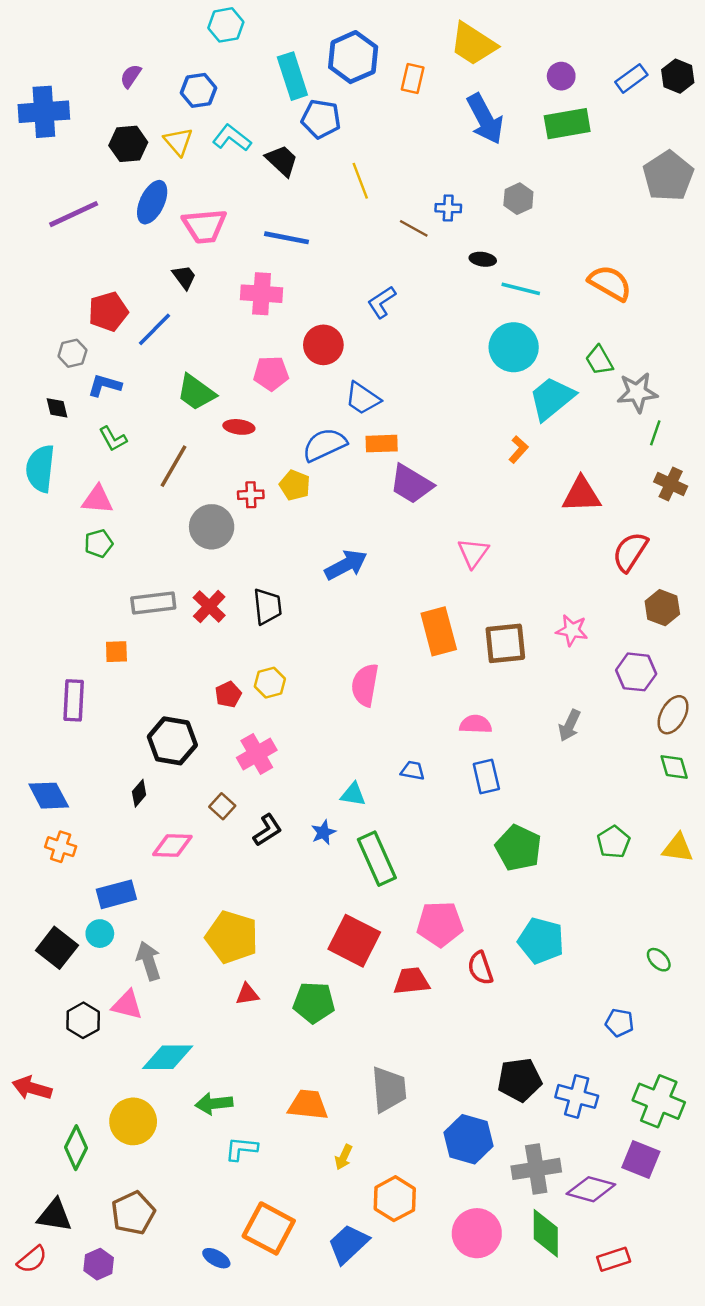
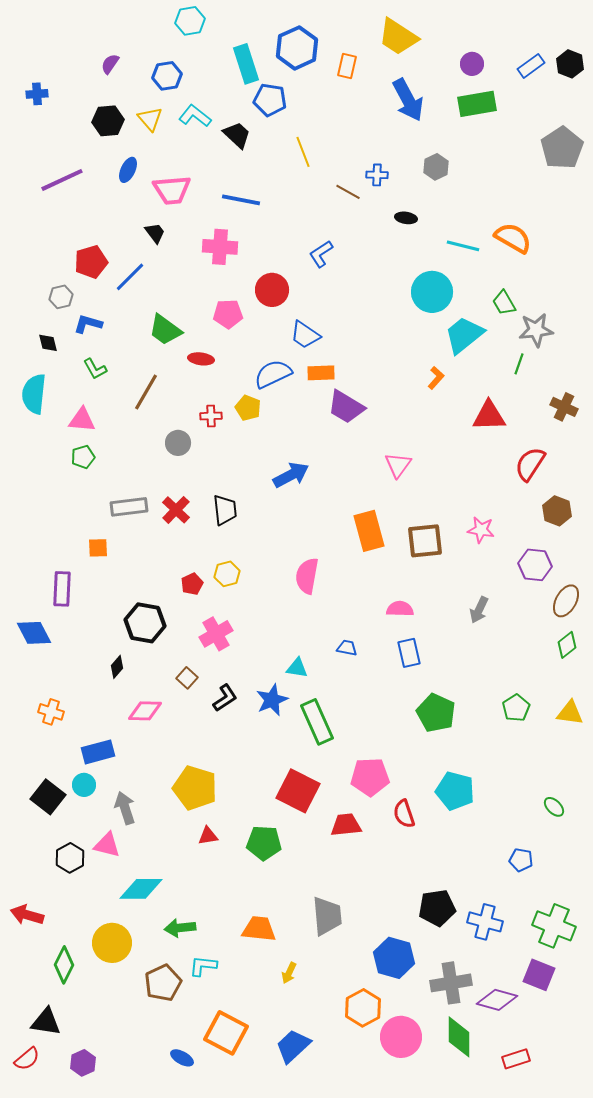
blue cross: (44, 112) -> (37, 94), size x0.5
blue ellipse: (152, 202) -> (128, 170), size x0.7
cyan line: (521, 289) -> (463, 246), moved
green line: (655, 433) -> (519, 364), moved
gray circle: (212, 527) -> (178, 443), size x0.7
green diamond: (674, 767) -> (567, 645), turned 68
blue diamond: (49, 796) -> (34, 633), moved
blue star: (323, 832) -> (272, 700), size x1.5
orange hexagon: (395, 1199) -> (363, 1008), moved
brown pentagon: (133, 1213) -> (163, 983), moved

